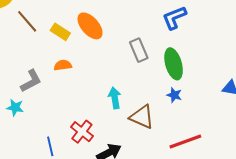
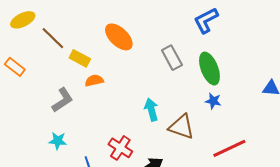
yellow rectangle: (60, 32) -> (80, 58), moved
cyan star: (15, 107) -> (58, 141), moved

